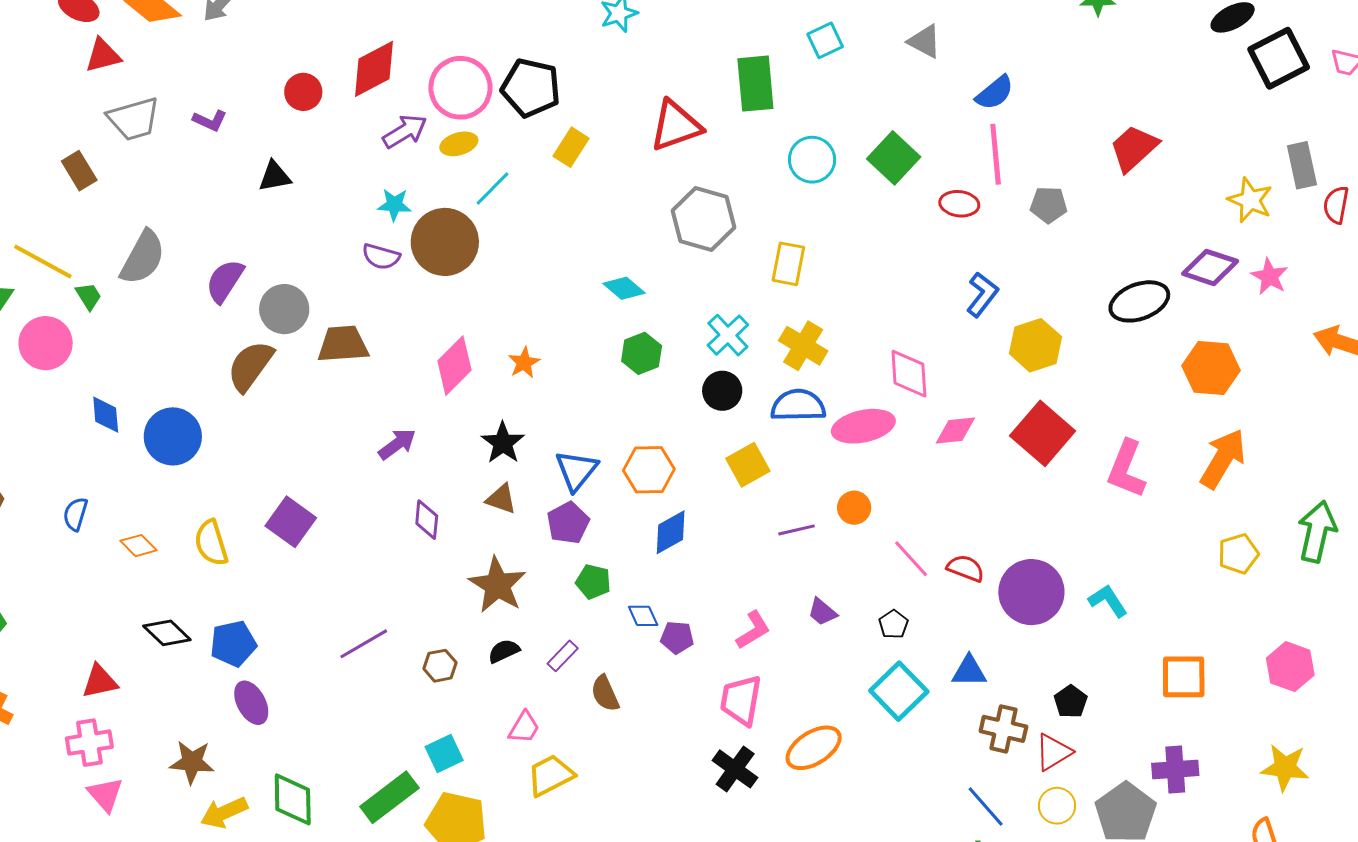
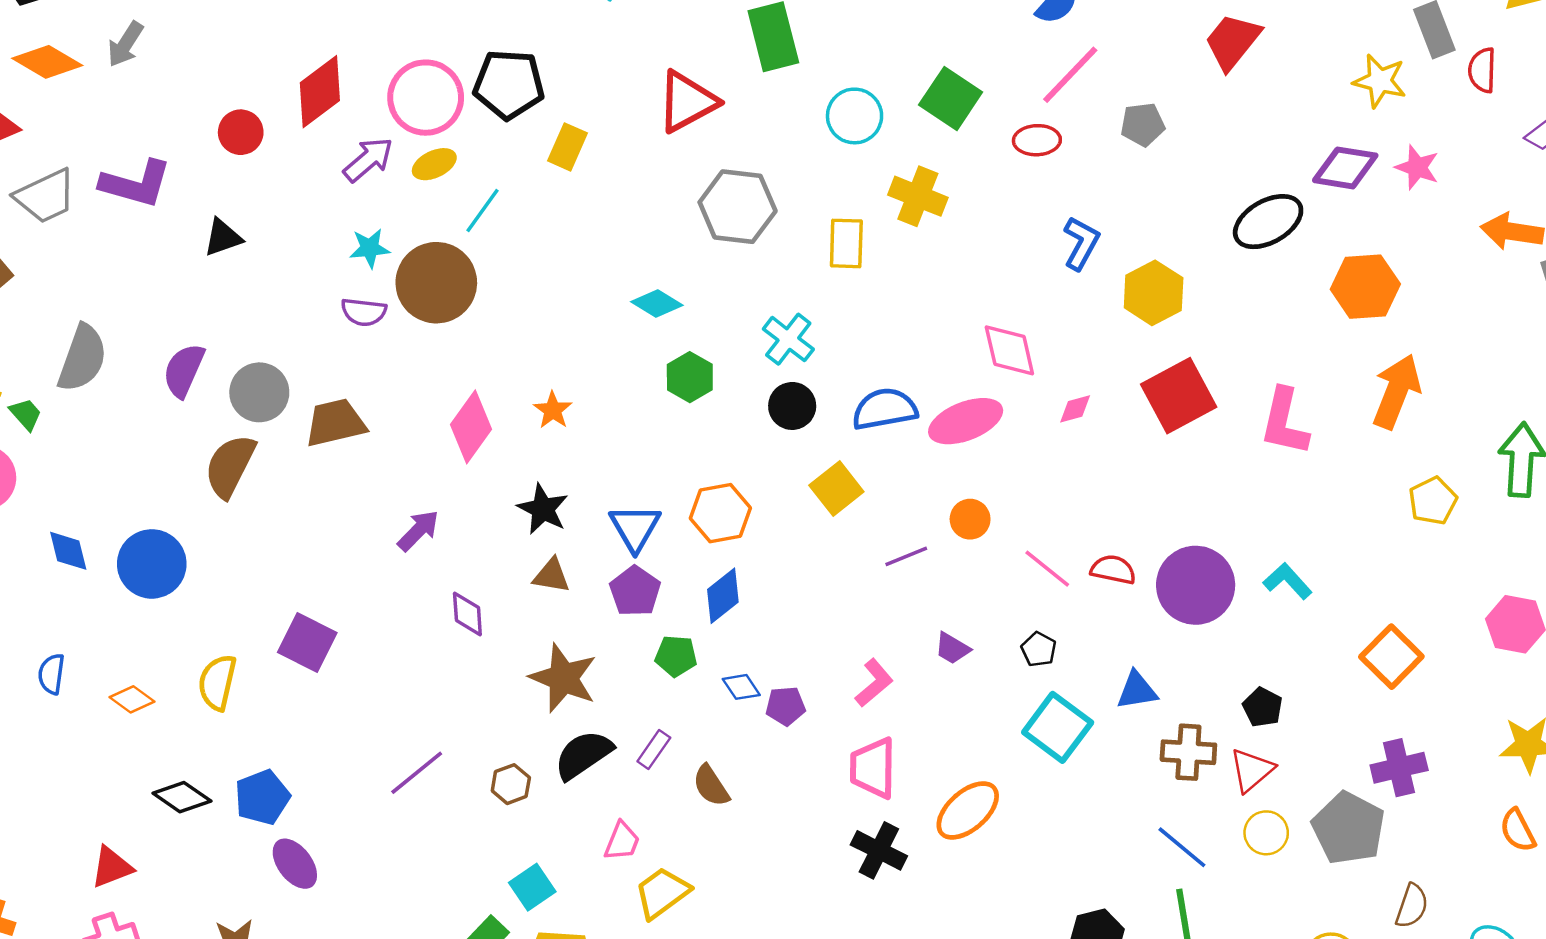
purple L-shape: (210, 121) -> (136, 184), size x1.8
pink line: (996, 154) -> (1070, 75), turned 58
yellow cross: (803, 346) -> (918, 196), moved
pink diamond: (955, 431) -> (1075, 409), size x0.7
red square: (1043, 433) -> (1179, 396), turned 30
blue diamond: (671, 532) -> (723, 596), moved
yellow semicircle: (211, 543) -> (217, 682), turned 39
black semicircle: (504, 651) -> (583, 755), size x1.6
orange square: (1184, 677) -> (1391, 657), turned -36

